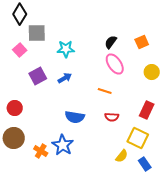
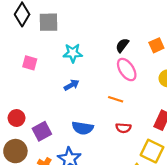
gray square: (37, 33) -> (48, 22), moved
pink square: (20, 50) -> (30, 63), moved, turned -32
purple square: (38, 76) -> (42, 131), moved

